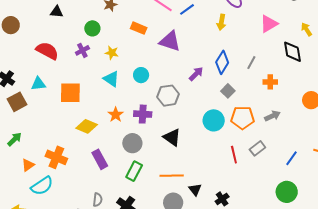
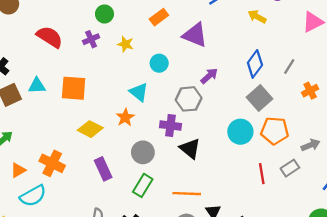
yellow arrow: (221, 22) -> (257, 17), turned 105
orange rectangle: (139, 28) -> (159, 17), turned -63
purple arrow: (196, 74) -> (209, 76), moved
cyan circle: (141, 75) -> (159, 63), moved
cyan triangle: (111, 79) -> (139, 92), moved
orange cross: (270, 82) -> (310, 91), turned -32
cyan triangle: (38, 84) -> (37, 86), moved
gray square: (228, 91) -> (259, 98), size x1.5
purple cross: (143, 114) -> (170, 126), moved
gray arrow: (272, 116) -> (311, 145), moved

